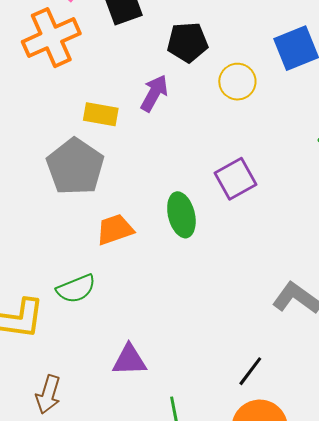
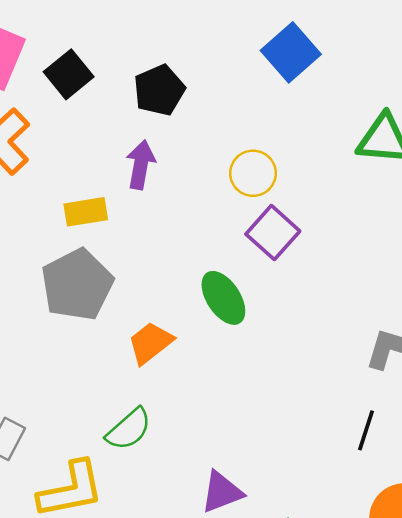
yellow circle: (237, 82) -> (253, 173), moved
gray pentagon: (75, 167) -> (77, 285), turned 30
black line: (250, 371) -> (366, 430), moved

